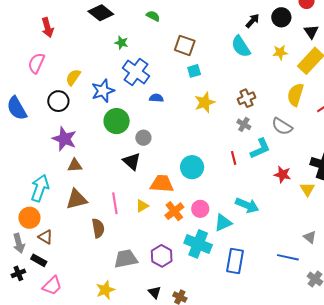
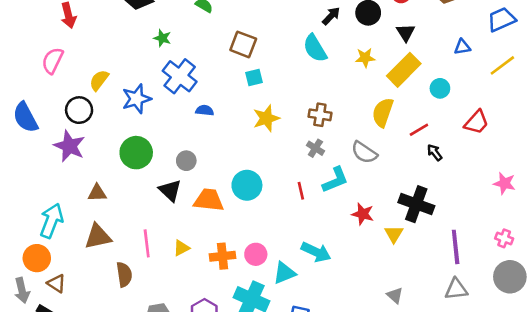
brown cross: (247, 98) -> (320, 115), turned 30
green circle: (117, 121) -> (136, 153), moved
purple star: (64, 139) -> (69, 146), moved
cyan circle: (192, 167) -> (247, 185), moved
orange trapezoid: (162, 184) -> (209, 200), moved
orange cross: (174, 211) -> (223, 256), turned 30

